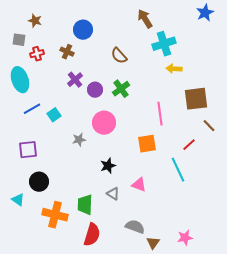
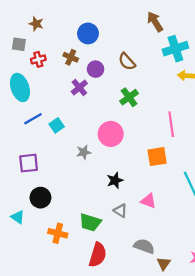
purple circle: (95, 90) -> (96, 69), moved
green trapezoid: (85, 205) -> (90, 222), turned -75
orange cross: (55, 215) -> (58, 233), size x0.7

